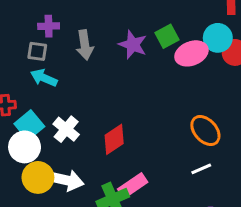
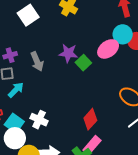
green square: (167, 36) -> (83, 63), moved
cyan arrow: (44, 78) -> (16, 90), turned 126
red diamond: (114, 139) -> (90, 119), moved

